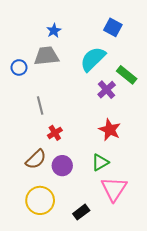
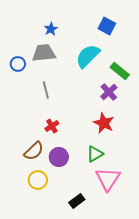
purple cross: (107, 90) -> (109, 92), moved
gray line: (40, 105) -> (46, 90), moved
yellow circle: (40, 200) -> (38, 180), moved, size x0.7

